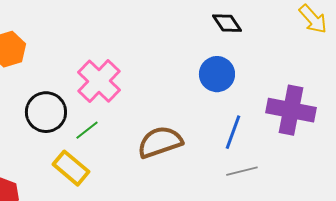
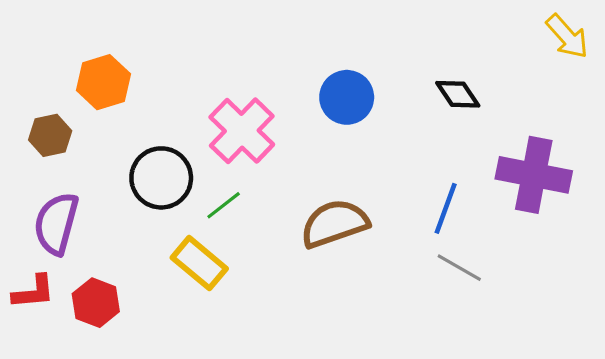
black diamond: (227, 23) -> (458, 94), moved
blue circle: (217, 74) -> (347, 97), moved
gray line: (242, 171) -> (459, 268), turned 44

